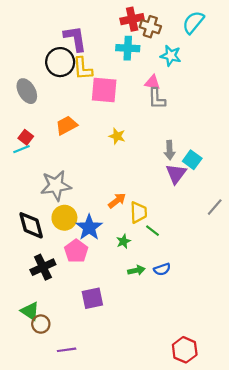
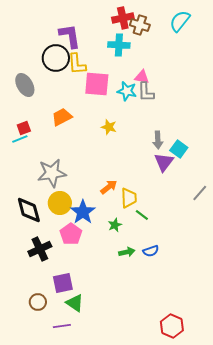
cyan star: (171, 56) -> (127, 91), moved
red square: (26, 137) -> (24, 128), turned 32
purple square: (92, 298) -> (63, 283), moved
green triangle: (30, 311) -> (75, 303), moved

